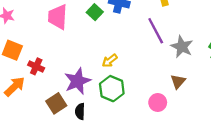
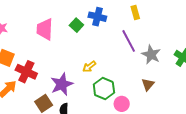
red cross: (36, 66) -> (26, 72), size x1.5
green hexagon: (112, 89) -> (104, 89), moved
pink circle: (158, 103) -> (122, 104), moved

